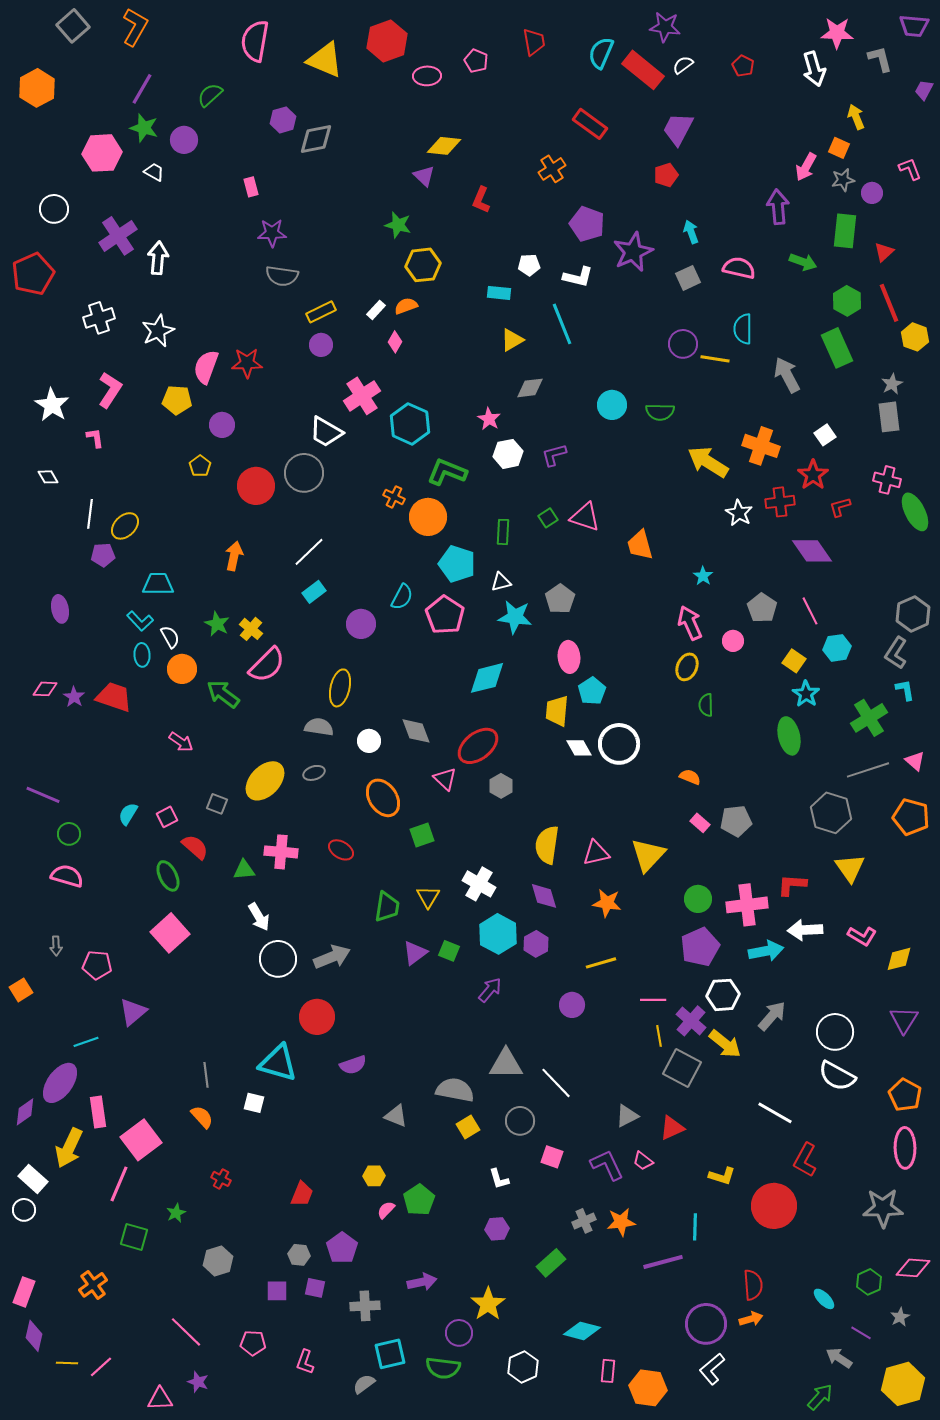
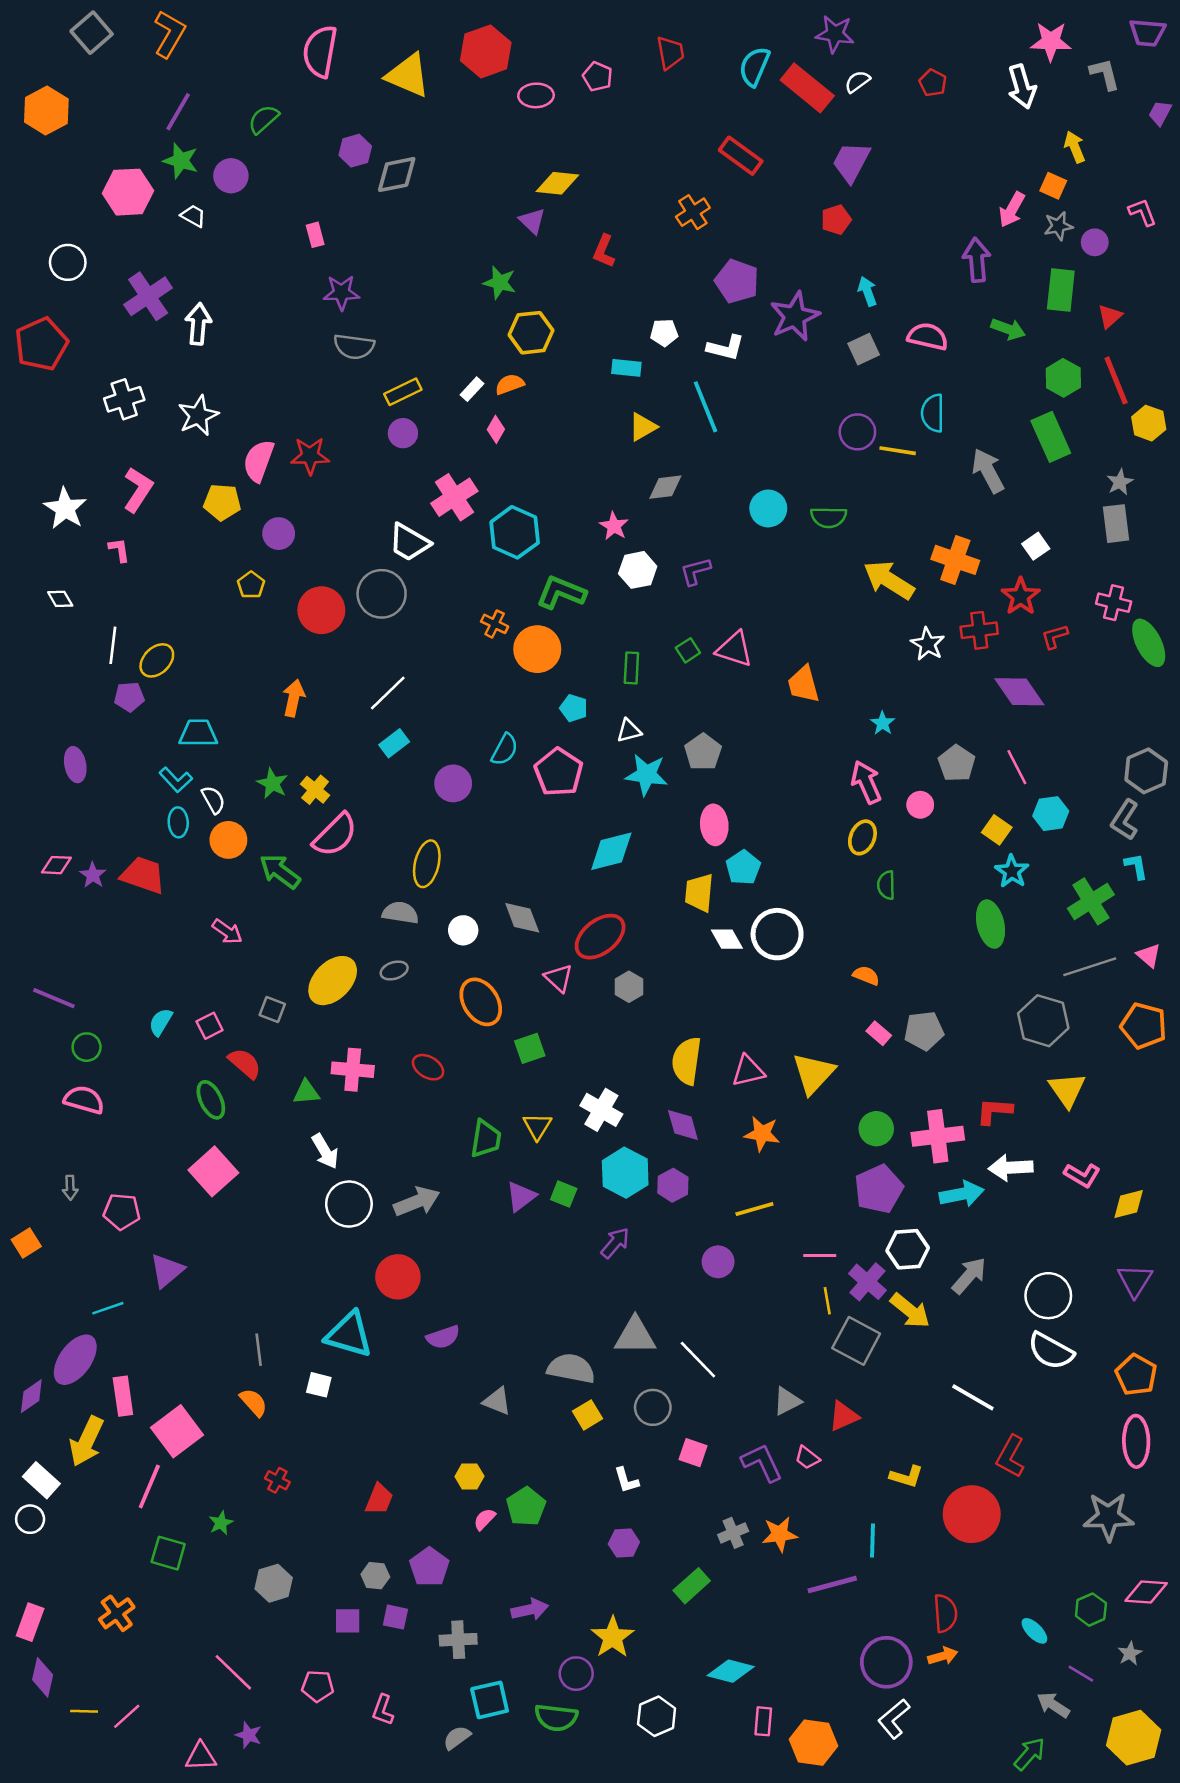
cyan pentagon: (457, 564) -> (574, 708), size x0.6

